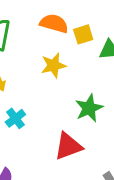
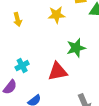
cyan cross: (15, 118) -> (22, 66), moved

